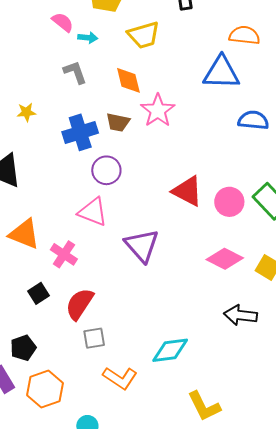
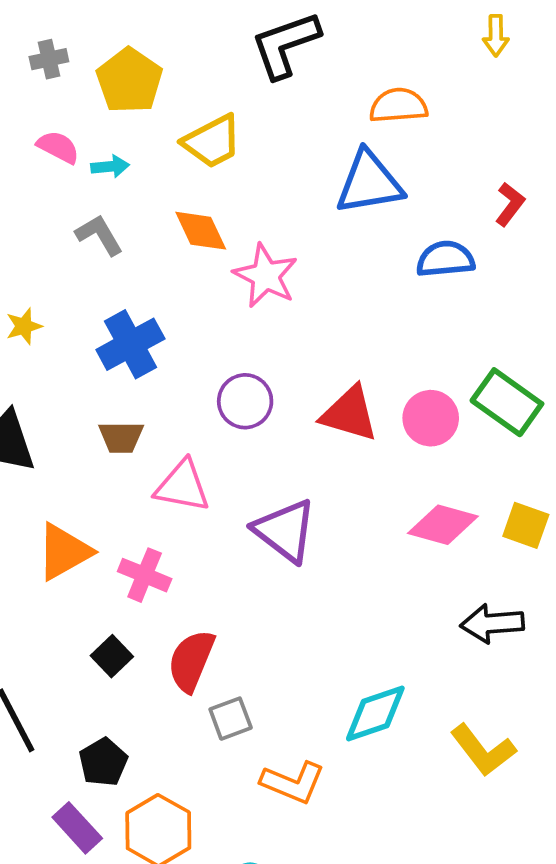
brown trapezoid: (118, 122) -> (121, 437), moved
purple circle: (106, 170) -> (245, 401), moved
orange triangle: (24, 234) -> (64, 552), turned -40
yellow L-shape: (204, 406) -> (483, 750), moved

